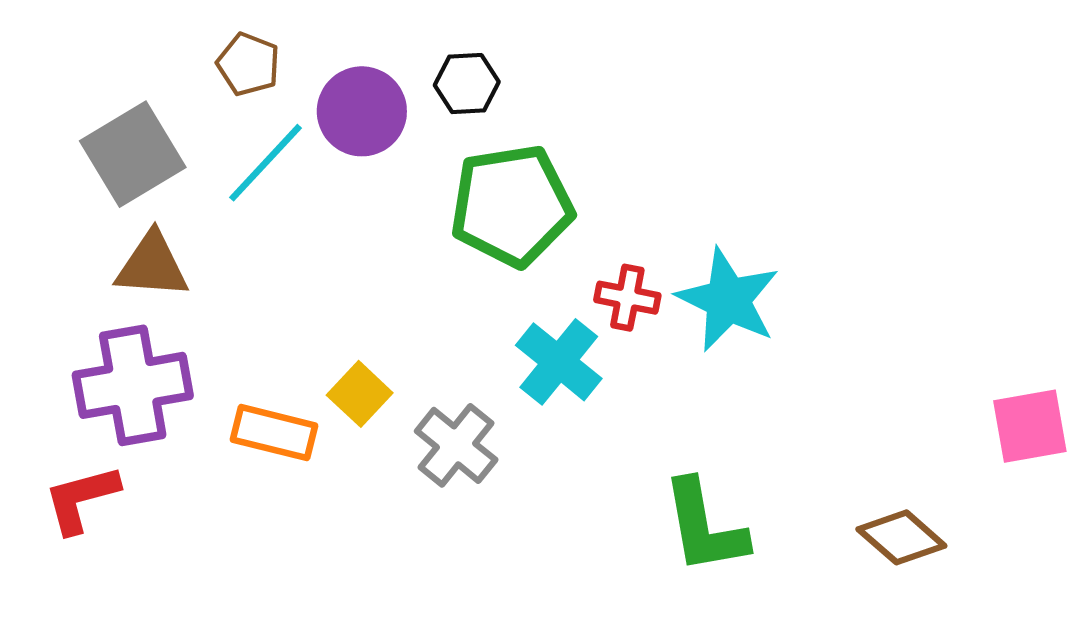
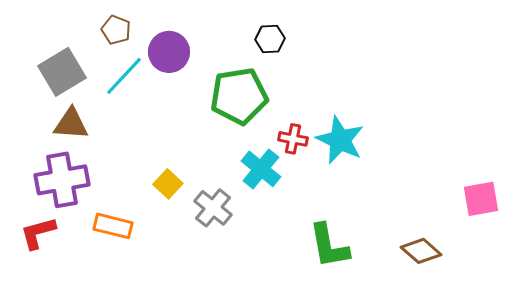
black hexagon: (467, 84) -> (270, 39), moved
orange rectangle: (274, 433) -> (113, 226), moved

